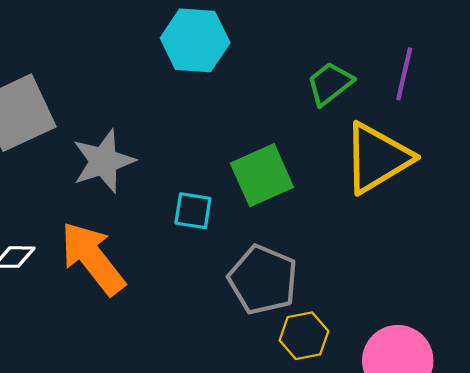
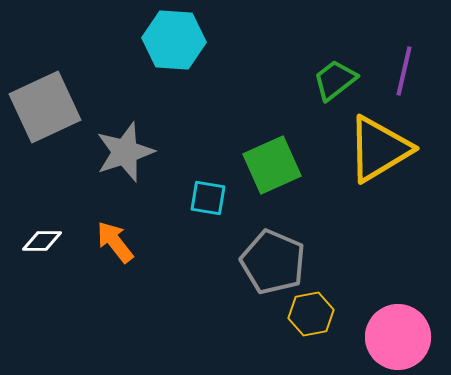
cyan hexagon: (195, 40) -> (174, 40), moved
orange arrow: (93, 258) -> (115, 242), size x0.6

